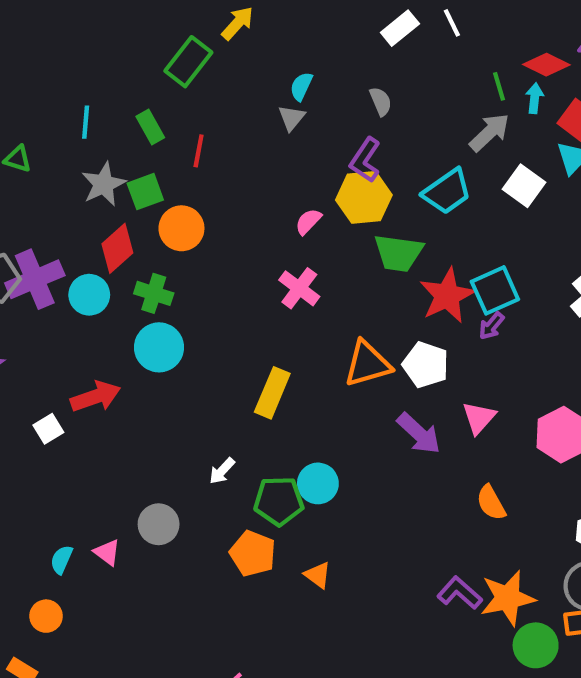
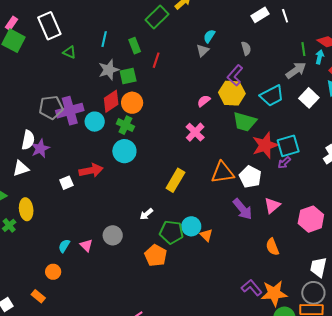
orange circle: (181, 228) -> (132, 103), moved
orange triangle: (318, 575) -> (206, 235), moved

